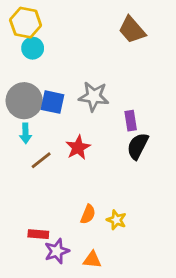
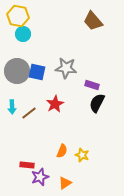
purple rectangle: (131, 121) -> (92, 85), turned -64
cyan arrow: (26, 133) -> (12, 107), moved
orange triangle: (92, 260) -> (65, 183), turned -40

